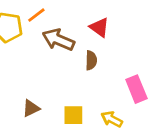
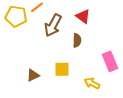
brown arrow: (58, 40) -> (53, 25), turned -85
yellow square: (73, 115) -> (62, 69), moved

